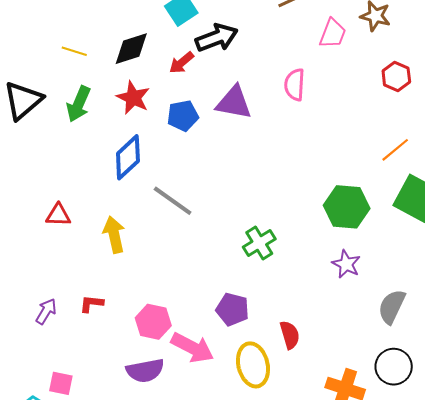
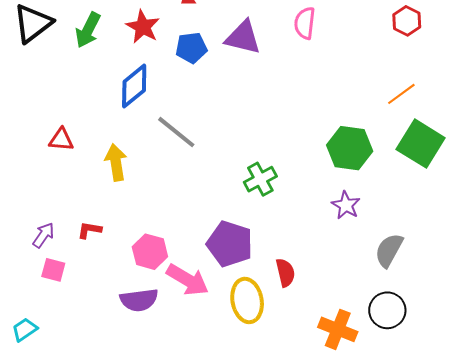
purple pentagon: (232, 309) -> (230, 244), size x1.4
pink square: (61, 383) -> (53, 270), moved

